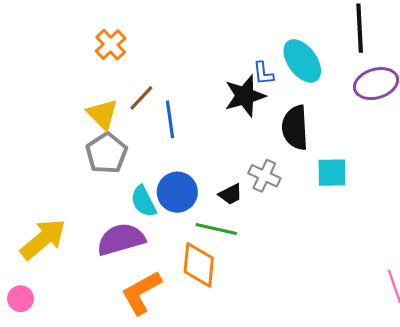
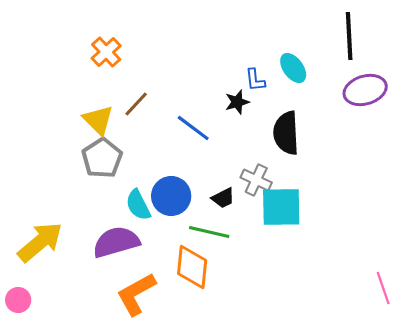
cyan ellipse: (302, 61) -> (293, 68), size x0.7
black star: (245, 96) -> (237, 102), size x0.6
blue line: (170, 119) -> (193, 128), moved, turned -45
cyan square: (332, 173) -> (281, 207), moved, size x1.4

